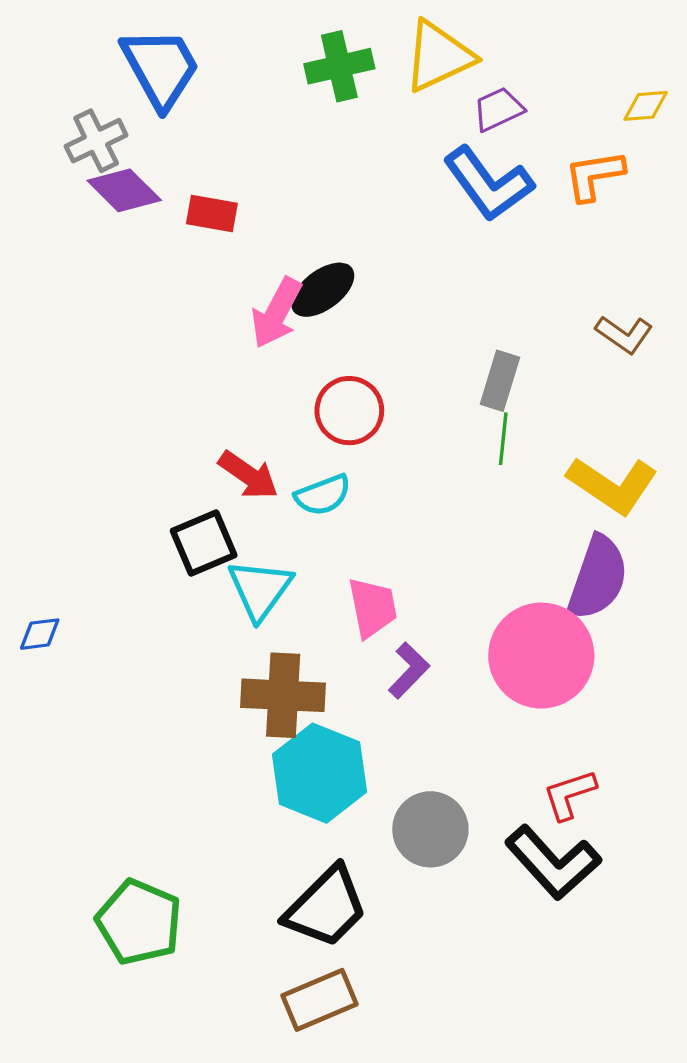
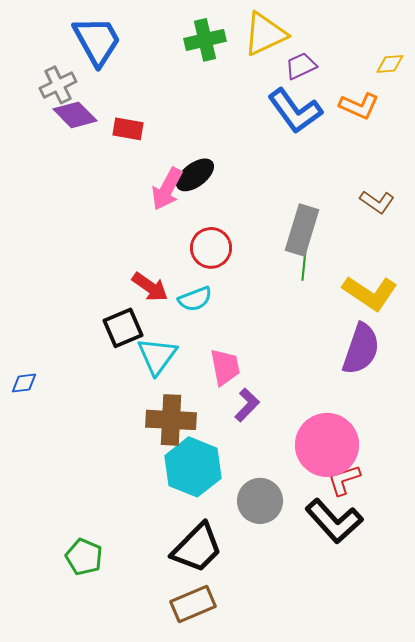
orange L-shape: (594, 175) -> (359, 106), turned -147
gray rectangle: (500, 381) -> (302, 230), size x1.4
pink circle: (541, 656) -> (327, 445), moved
green pentagon: (139, 922) -> (84, 557), size x0.7

